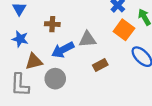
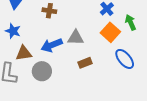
brown cross: (52, 24) -> (49, 11), moved

